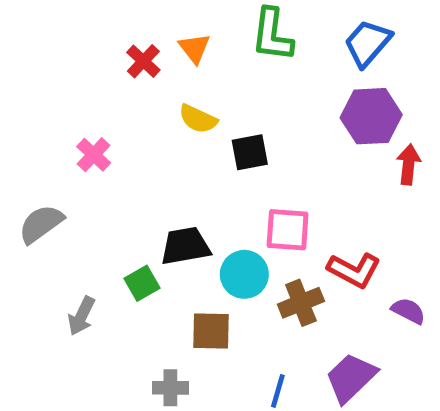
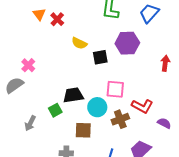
orange triangle: (194, 48) -> (39, 14), moved
purple hexagon: (371, 116) -> (127, 43), moved
pink cross: (94, 155) -> (28, 65), moved

